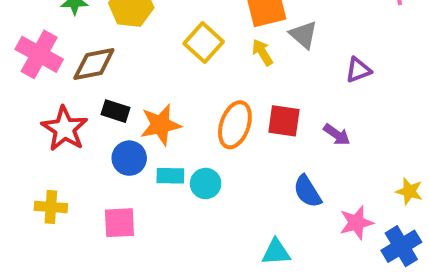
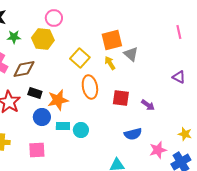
purple triangle: (358, 70) -> (179, 77), moved, turned 48
orange ellipse: (235, 125) -> (90, 87), moved, turned -30
blue semicircle: (307, 191) -> (133, 134), turned -72

